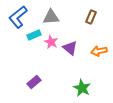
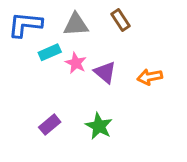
blue L-shape: (18, 17) -> (25, 25), turned 45
brown rectangle: (91, 17) -> (120, 20), moved, turned -56
green star: (82, 88) -> (99, 126), moved

